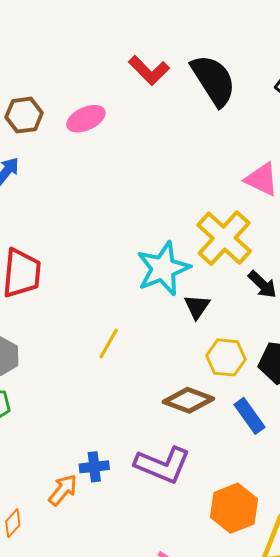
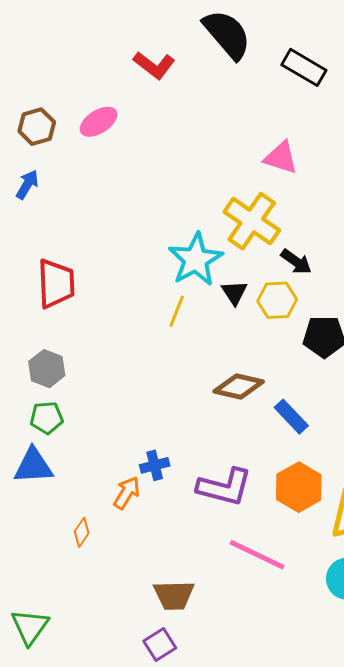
black semicircle: (213, 80) -> (227, 34), moved
yellow line: (109, 343) -> (177, 311), moved
yellow hexagon: (226, 357) -> (277, 300), moved
blue rectangle: (250, 416) -> (291, 417), moved
purple L-shape: (163, 465) -> (225, 487), moved

